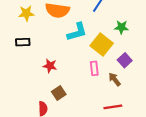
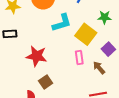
red star: (50, 66) -> (37, 56), size x1.5

